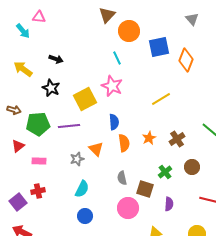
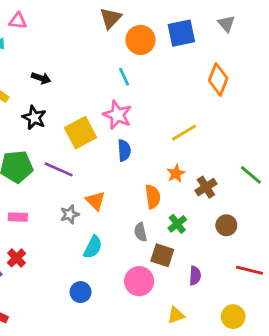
blue square: (159, 47) -> (181, 33), moved
blue semicircle: (114, 122) -> (124, 150), moved
purple line: (69, 126) -> (59, 169), turned 30
orange star: (149, 138) -> (176, 173), moved
orange semicircle: (124, 143) -> (153, 197), moved
green cross: (165, 172) -> (177, 224), moved
gray semicircle: (122, 178) -> (140, 232), moved
cyan semicircle: (82, 189) -> (93, 247), moved
red cross: (38, 191) -> (16, 258), turned -32

